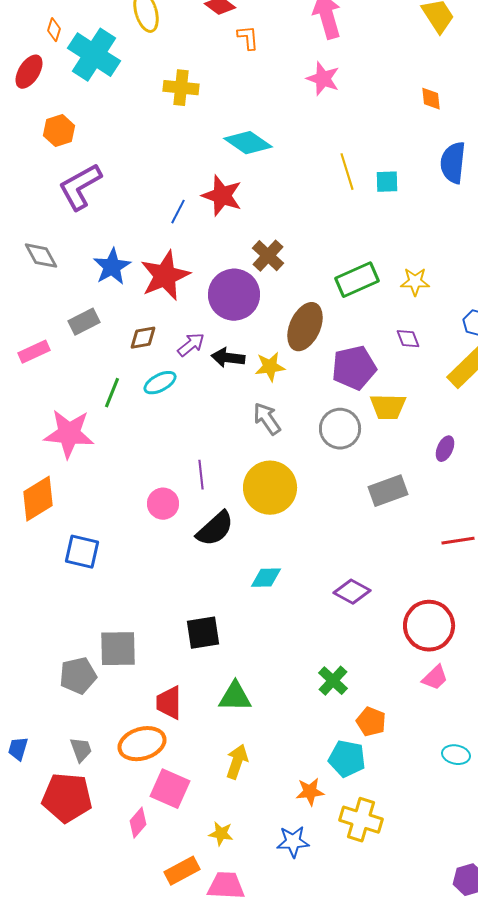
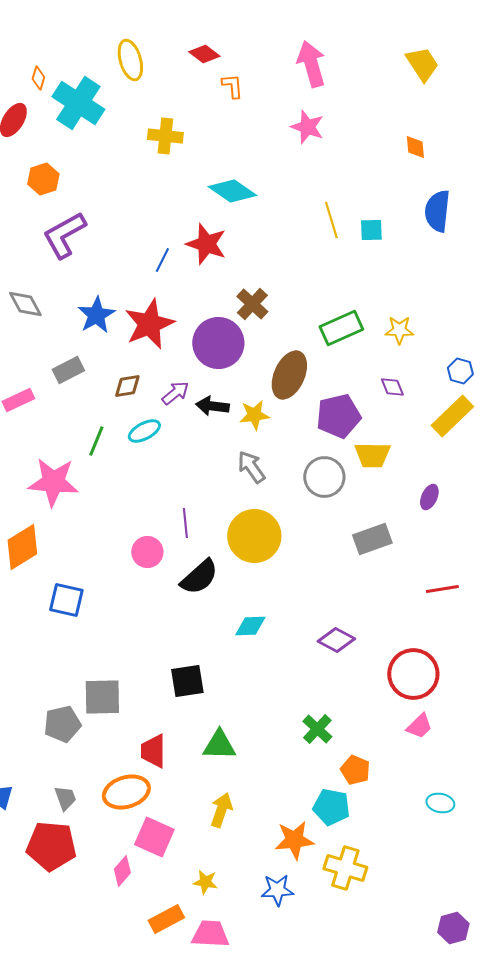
orange star: (310, 792) -> (294, 840), size x1.4

